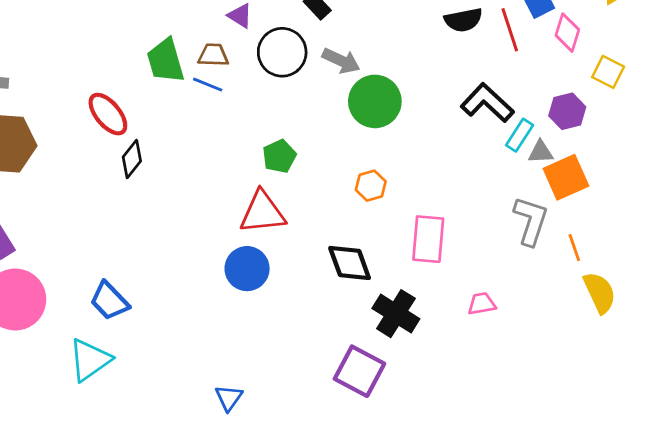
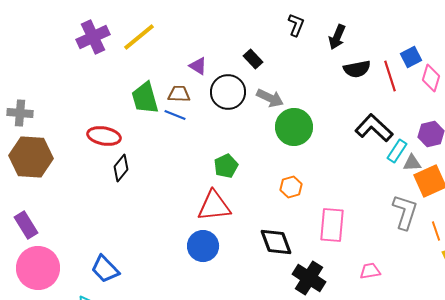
red ellipse: (108, 114) -> (104, 136), turned -40

